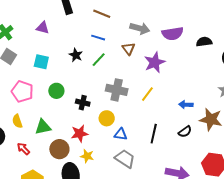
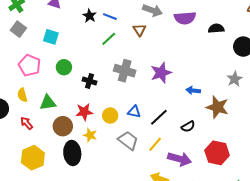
black star: (76, 55) -> (90, 16), moved
purple star: (155, 62) -> (161, 73), moved
yellow line: (147, 94) -> (155, 144), moved
yellow circle: (107, 118) -> (110, 116), moved
black semicircle: (185, 132) -> (188, 126), moved
blue triangle: (121, 134) -> (134, 112), moved
black line: (154, 134) -> (159, 117), turned 30

